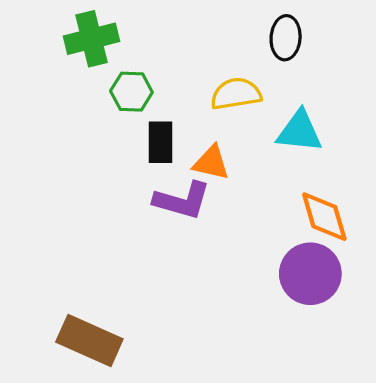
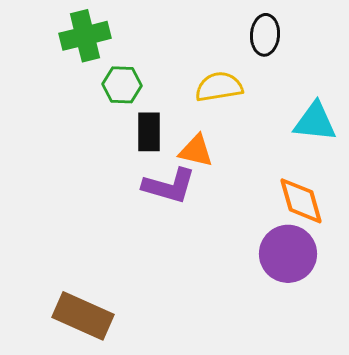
cyan triangle: (300, 131) -> (315, 122), moved

